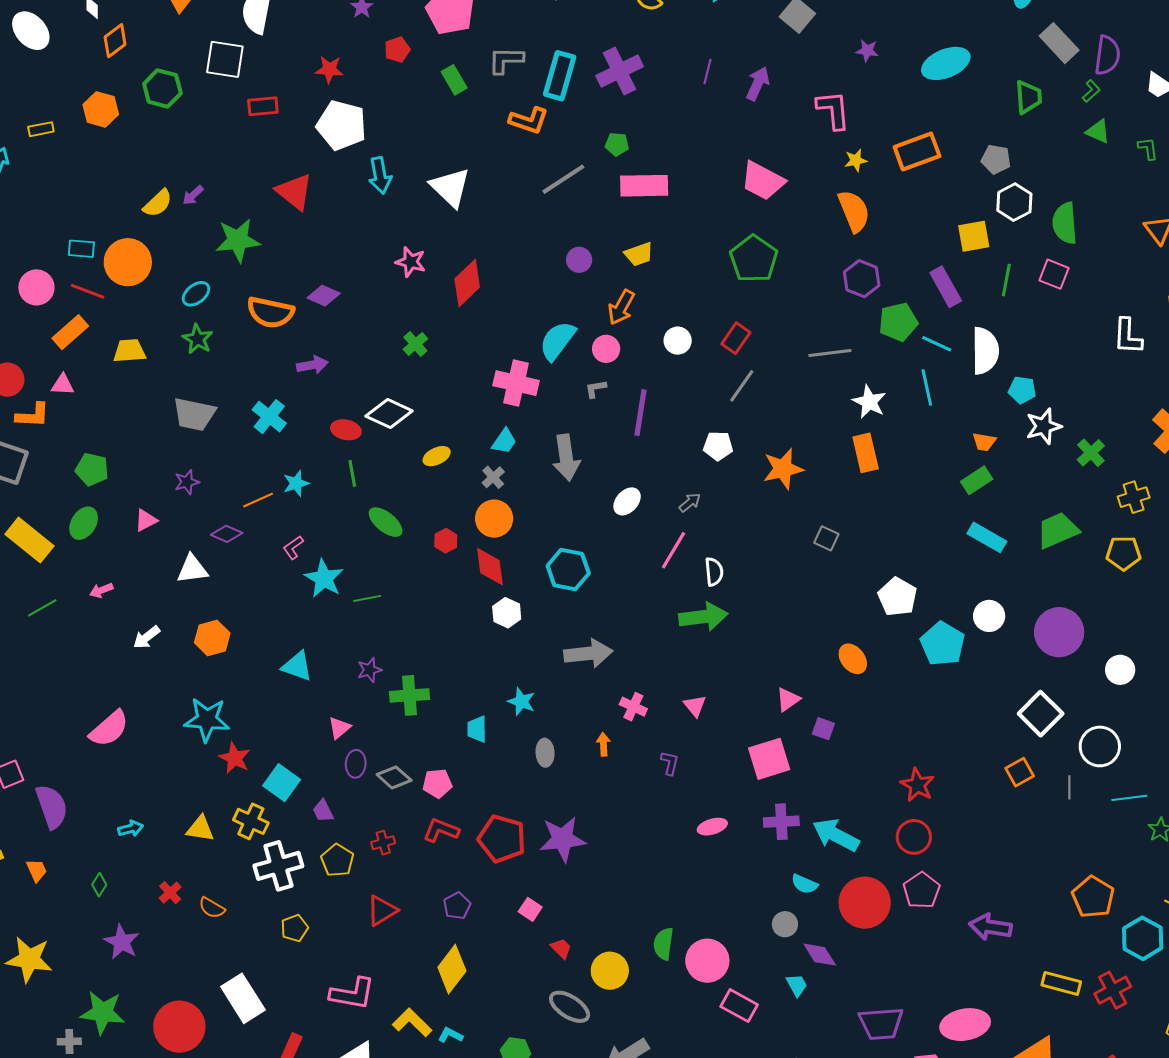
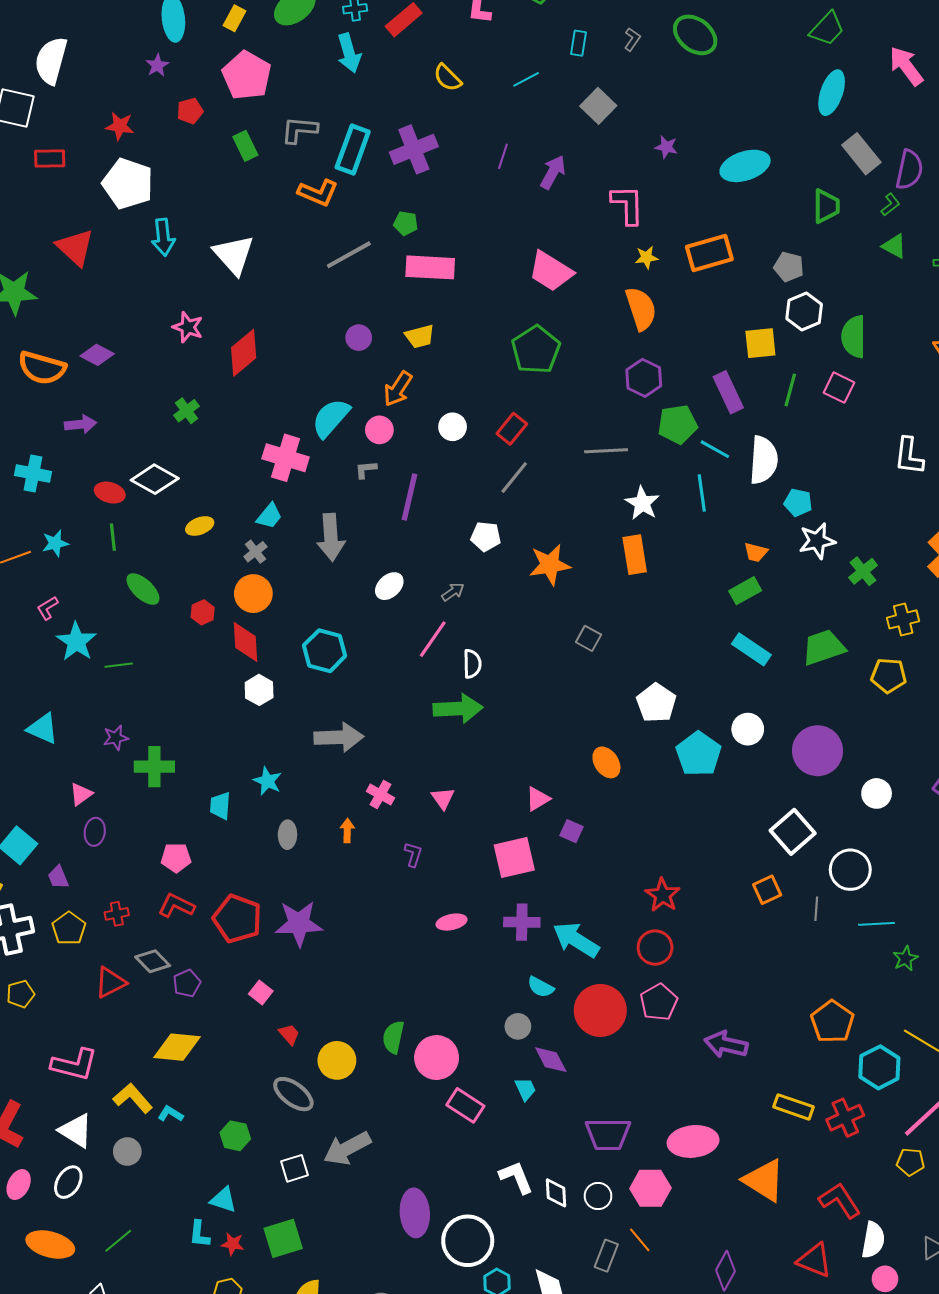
cyan cross: (269, 417) -> (33, 473), turned -32
gray diamond: (394, 777) -> (153, 961), moved
yellow diamond: (452, 969) -> (177, 1047), turned 54

